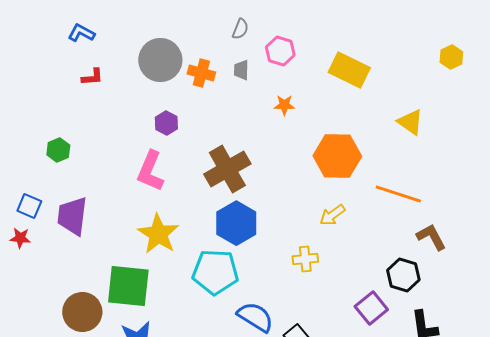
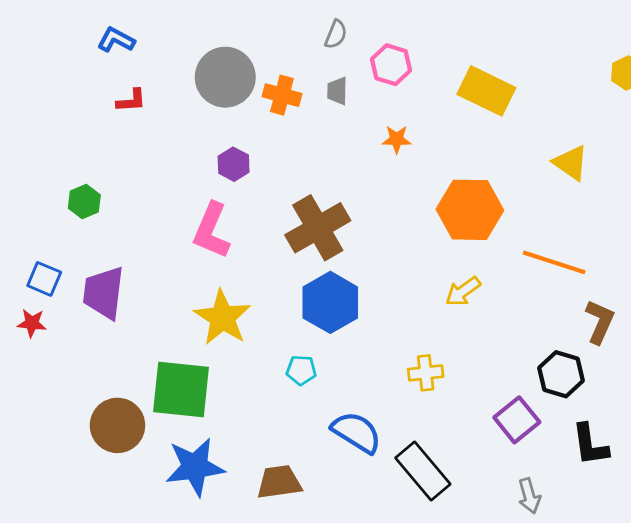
brown L-shape: (431, 237) -> (600, 322), turned 52
yellow cross: (305, 259) -> (426, 373), moved
cyan pentagon: (215, 272) -> (301, 370), size x0.5

